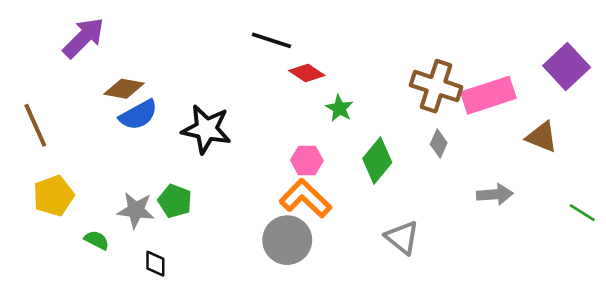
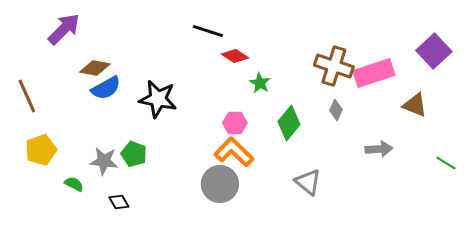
black diamond: (155, 264) -> (119, 202), turned -30

